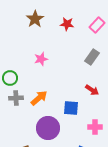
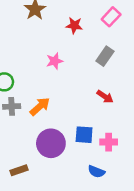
red star: (67, 24) -> (74, 25), moved
pink star: (41, 59) -> (55, 61), moved
blue square: (71, 108) -> (84, 135), moved

